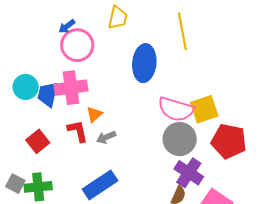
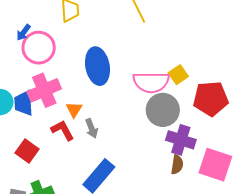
blue ellipse: (144, 63) -> (98, 66), moved
yellow square: (204, 109) -> (178, 75), size x0.7
gray arrow: (106, 137) -> (92, 128), turned -72

